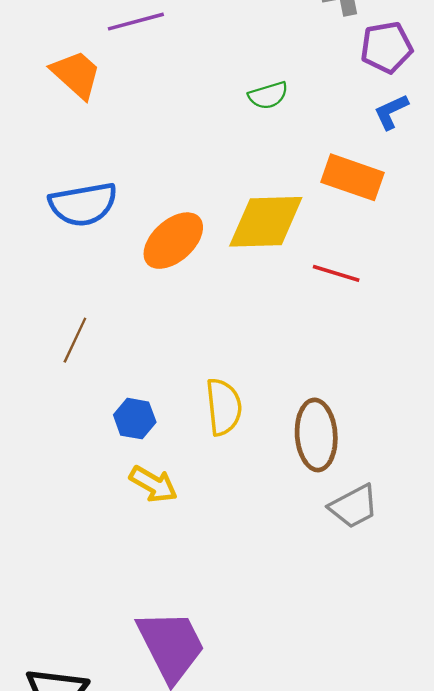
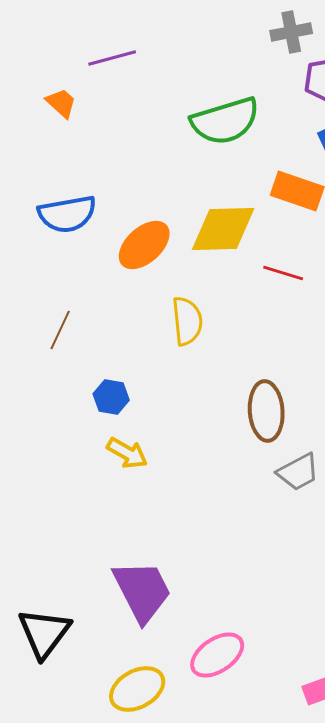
orange trapezoid: (76, 74) -> (61, 103), size x0.7
green semicircle: (268, 95) -> (225, 121), size x2.0
yellow semicircle: (224, 407) -> (187, 321), moved

